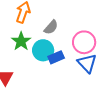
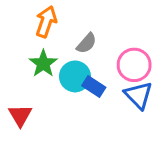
blue rectangle: (56, 57) -> (94, 87), turned 56

